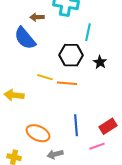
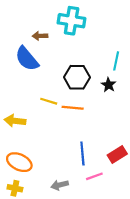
cyan line: (88, 32) -> (116, 61), moved
orange ellipse: (38, 133) -> (19, 162), moved
pink line: (97, 146) -> (94, 176), moved

